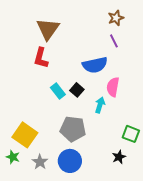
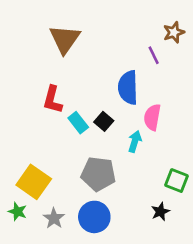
brown star: (116, 18) -> (174, 32), moved
red L-shape: (41, 58) -> (53, 100), moved
blue semicircle: (95, 65) -> (128, 88), turned 100

